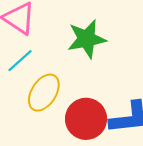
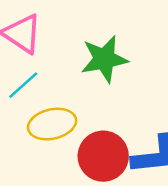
yellow ellipse: (44, 93) -> (52, 124), turned 45

